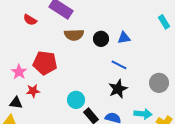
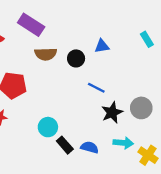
blue triangle: (124, 38) -> (102, 46), moved
black star: (118, 89) -> (112, 112), moved

